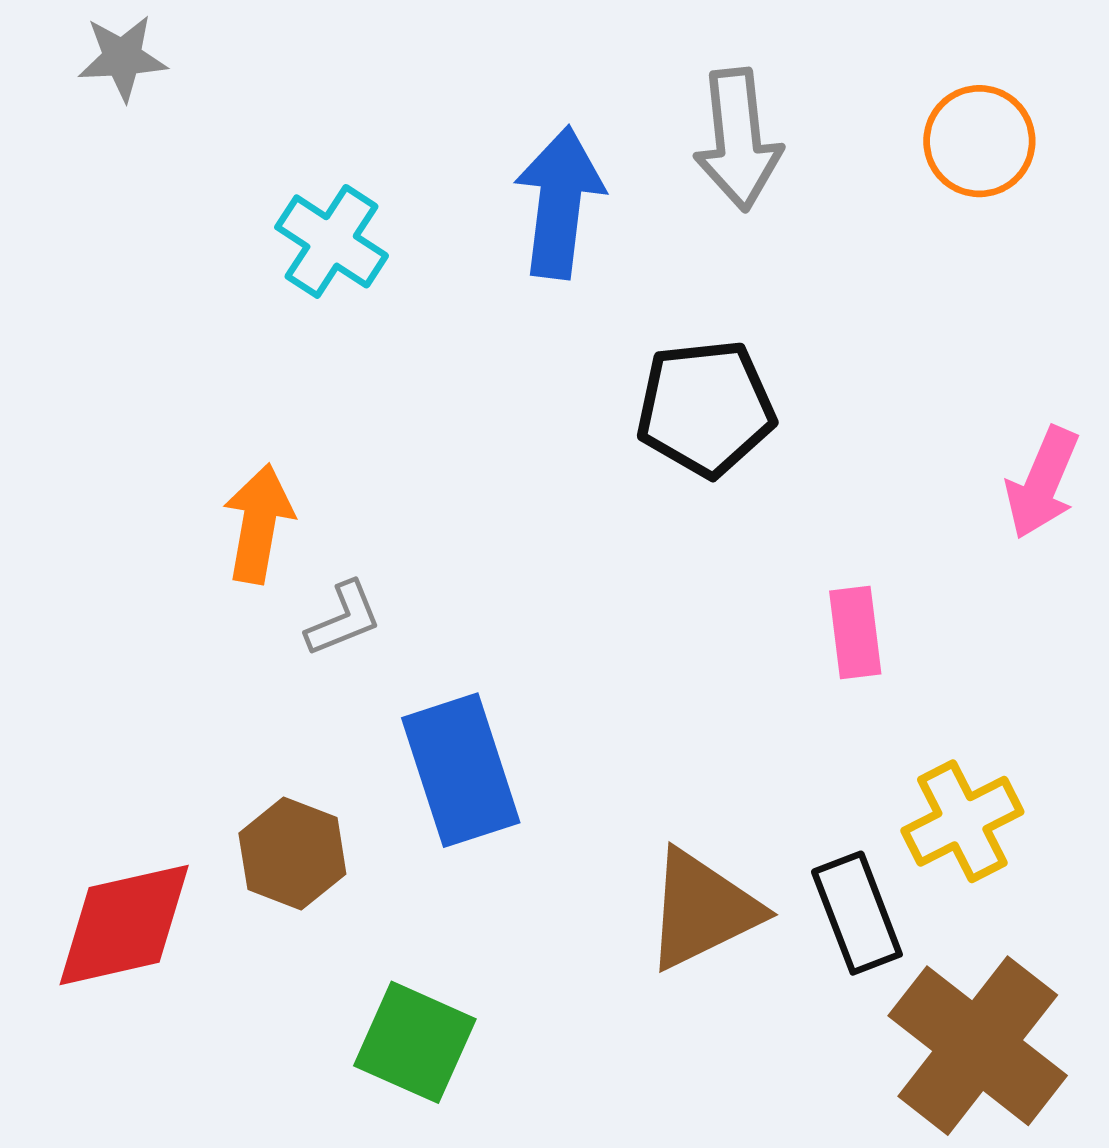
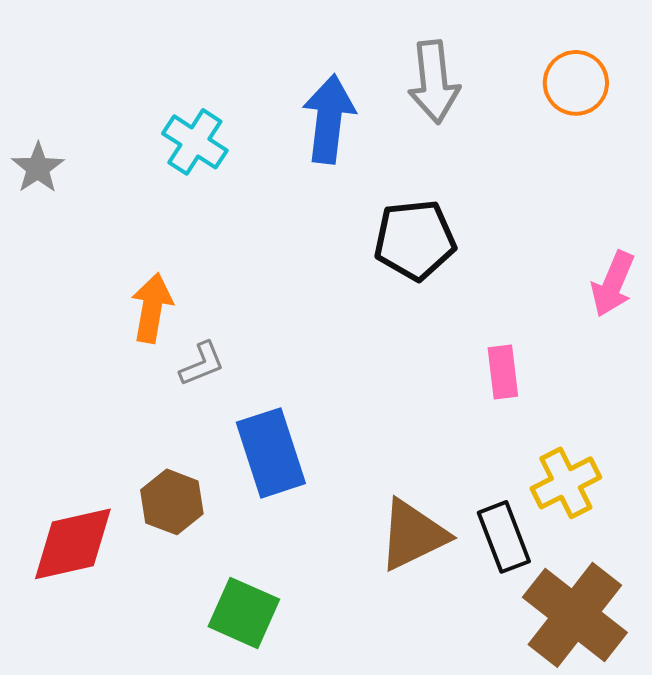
gray star: (122, 58) -> (38, 168), moved, turned -30

